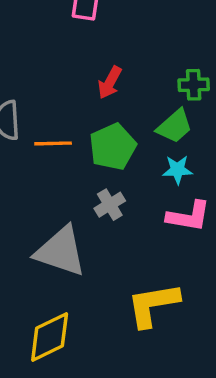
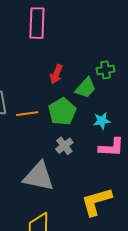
green trapezoid: (175, 126) -> (86, 88), moved

